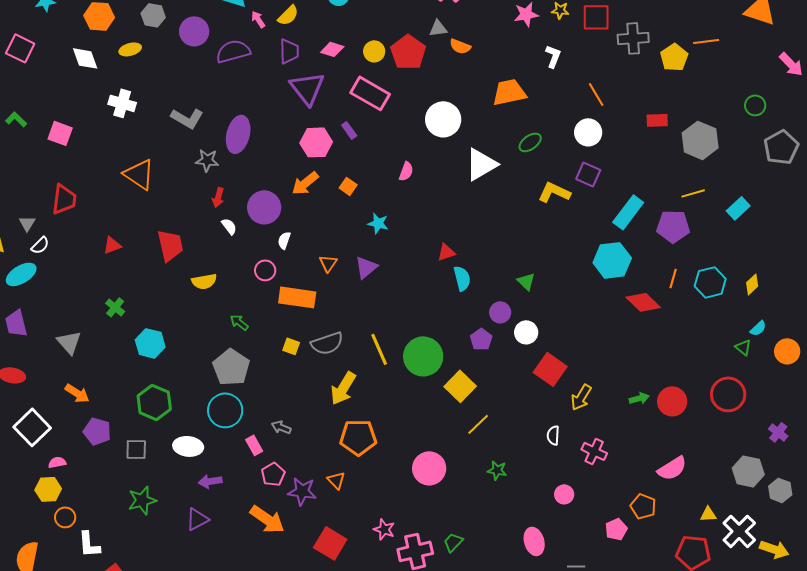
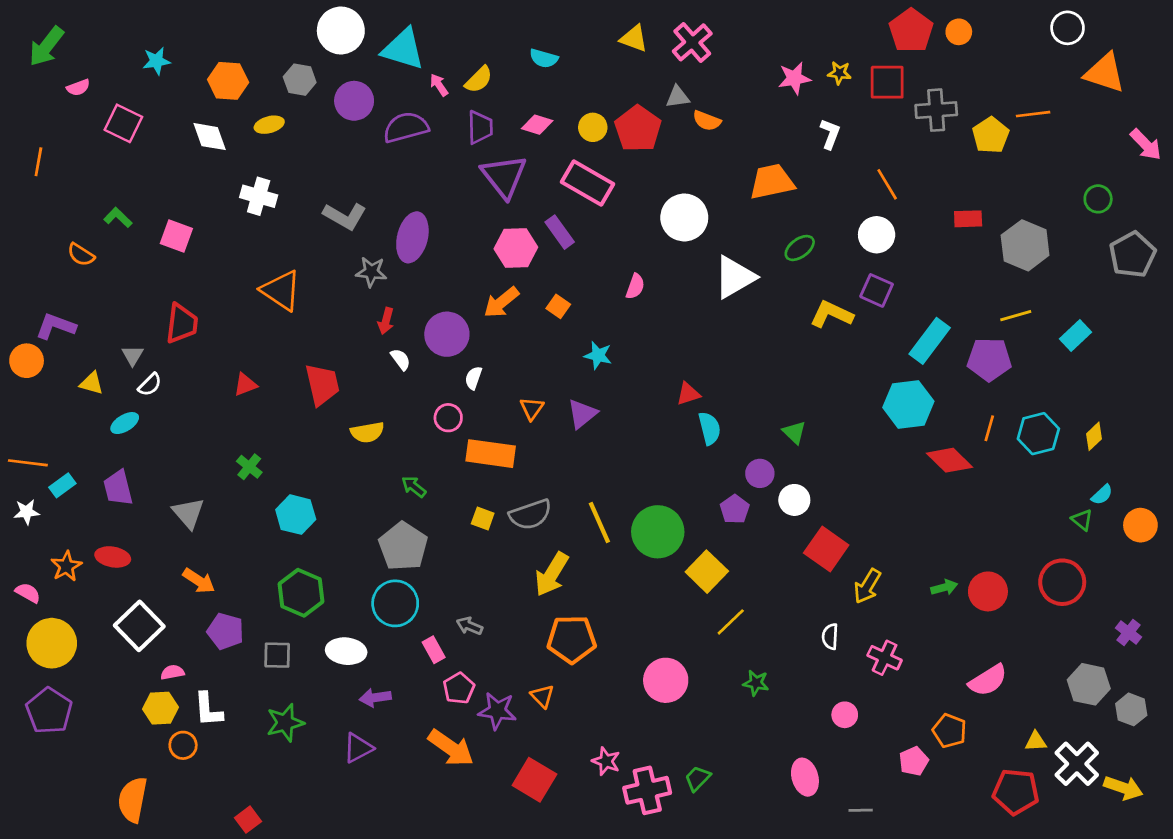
purple rectangle: (349, 130) -> (560, 232), size x1.4
cyan ellipse: (21, 274) -> (125, 423), size x0.7
white L-shape: (89, 544) -> (208, 709), moved

